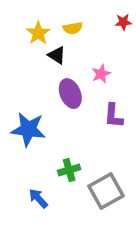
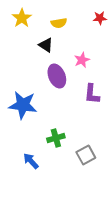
yellow star: (38, 33) -> (22, 18), moved
gray square: (106, 191) -> (86, 155), size x0.7

